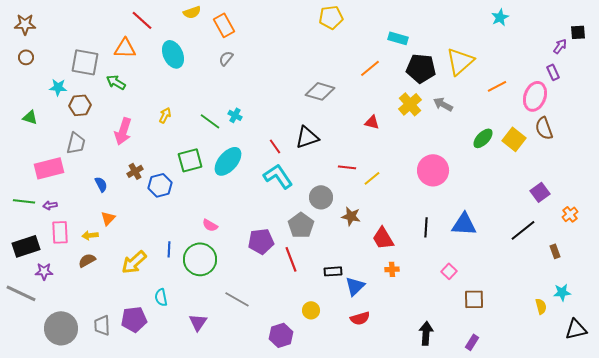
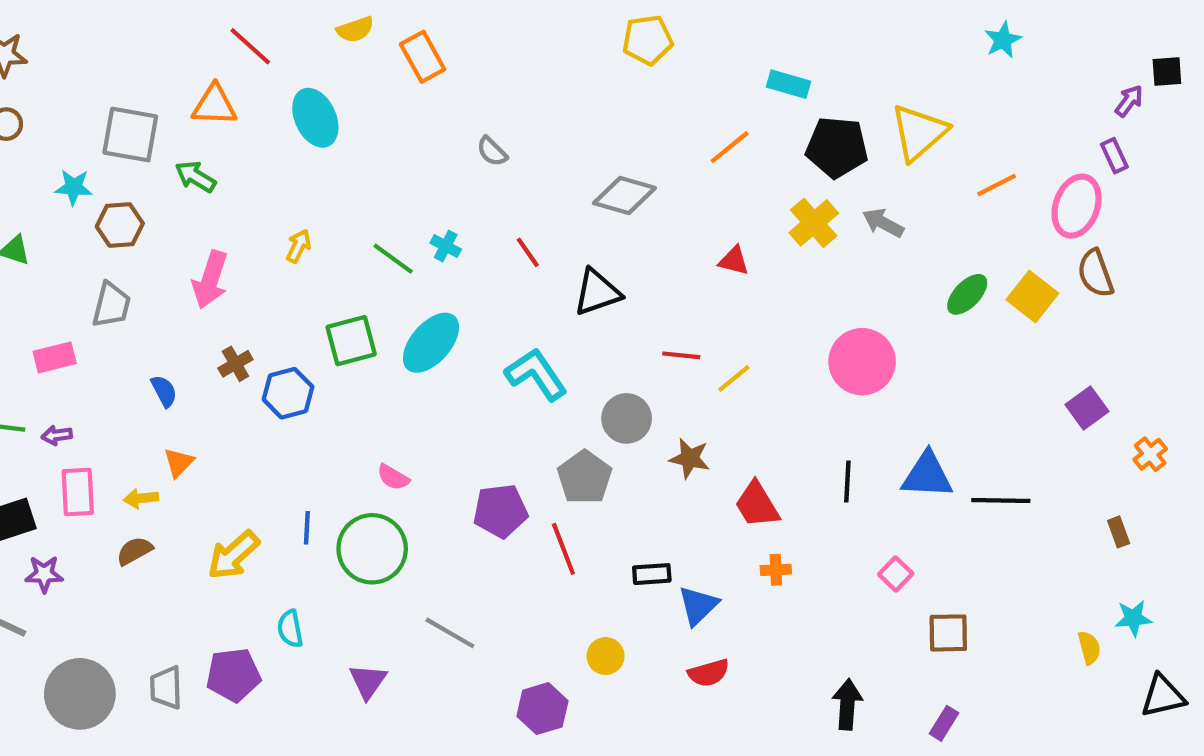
gray semicircle: (226, 58) -> (492, 151), moved, turned -84
red line: (275, 146) -> (528, 252), moved
pink rectangle: (49, 168) -> (55, 357), size x0.7
black line: (523, 230) -> (1001, 500), moved, turned 40

